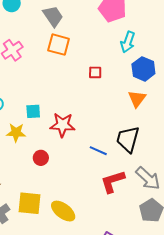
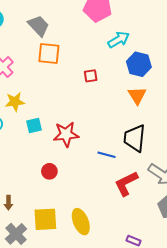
cyan arrow: (128, 42) -> (119, 40), turned -130
yellow star: (16, 133) -> (15, 102), moved
yellow ellipse: (63, 211) -> (81, 222), turned 40

